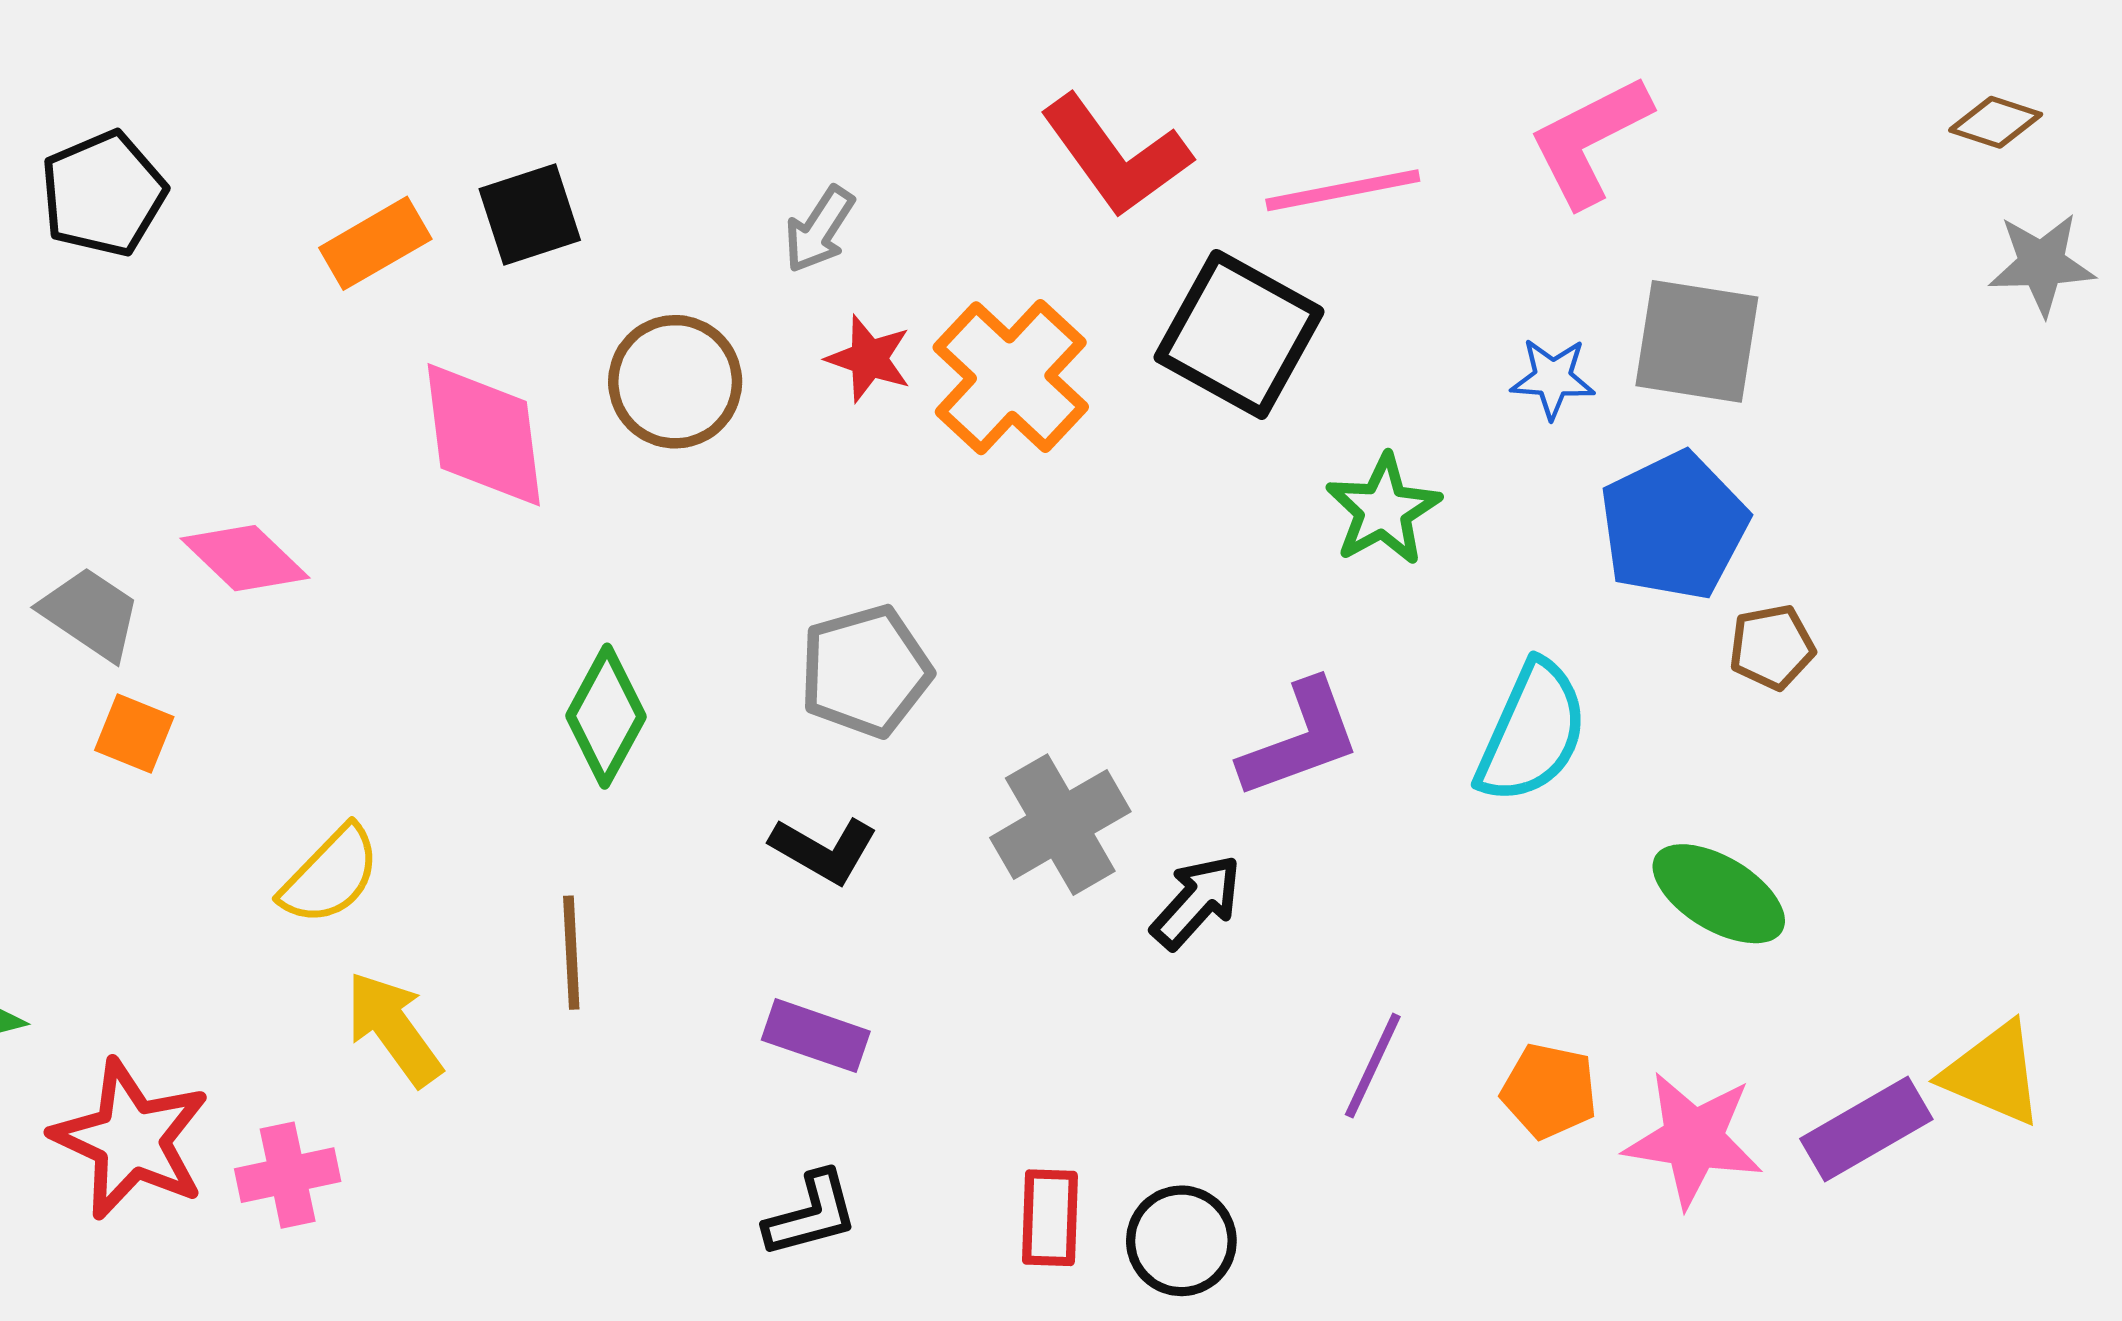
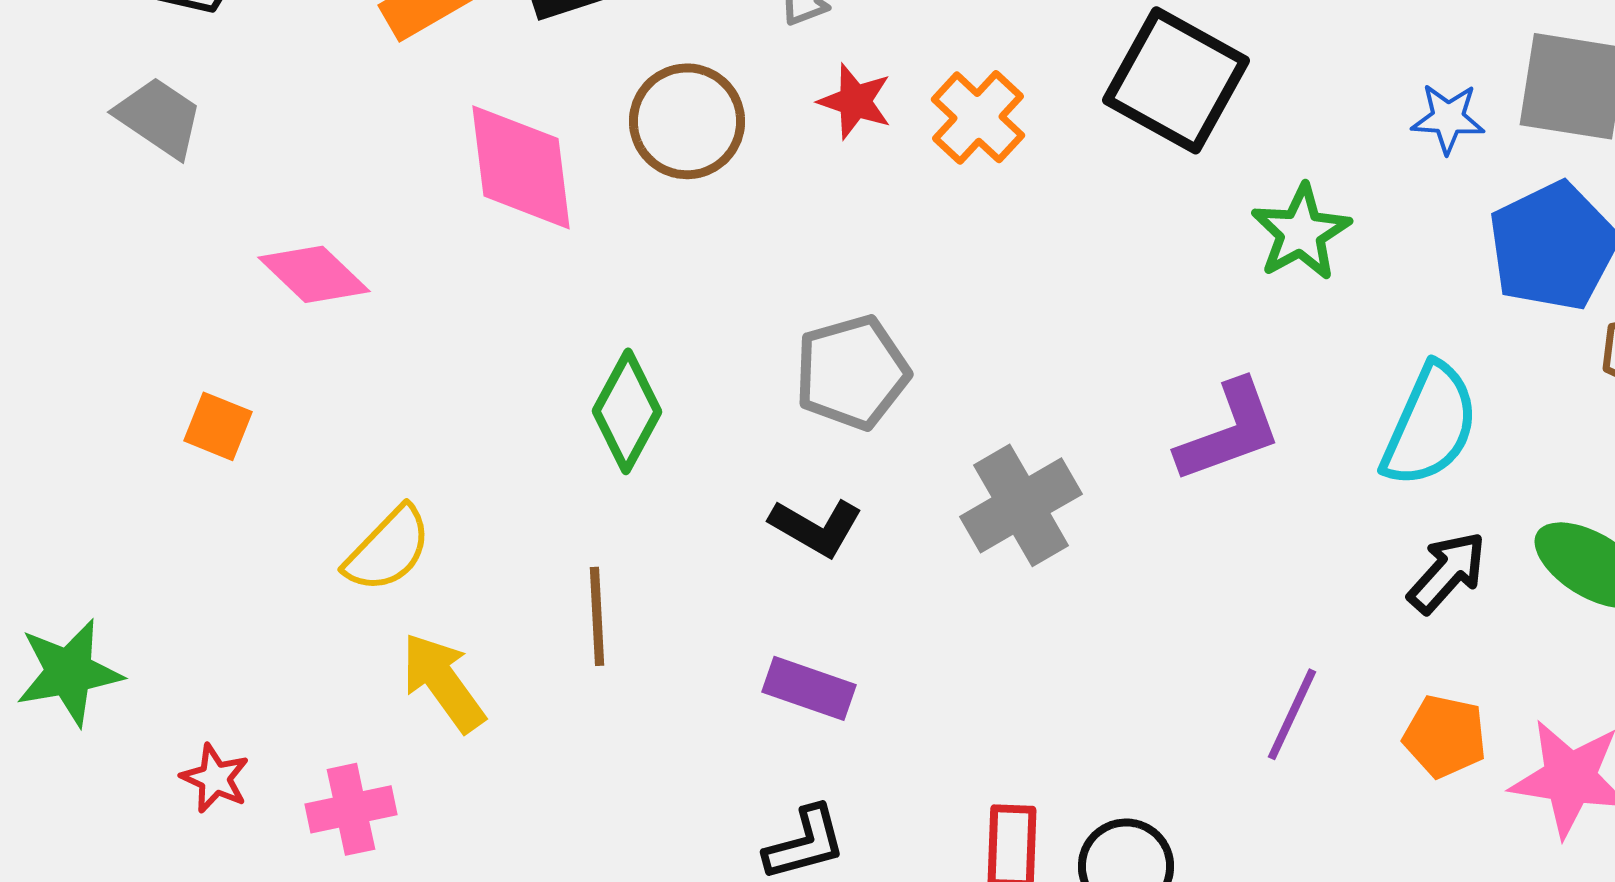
orange cross: (1011, 377) -> (978, 117), size x0.7
gray trapezoid: (90, 614) -> (159, 117), moved
black arrow: (1196, 902) -> (1447, 572), moved
red star: (131, 1139) -> (215, 778), size x0.5

